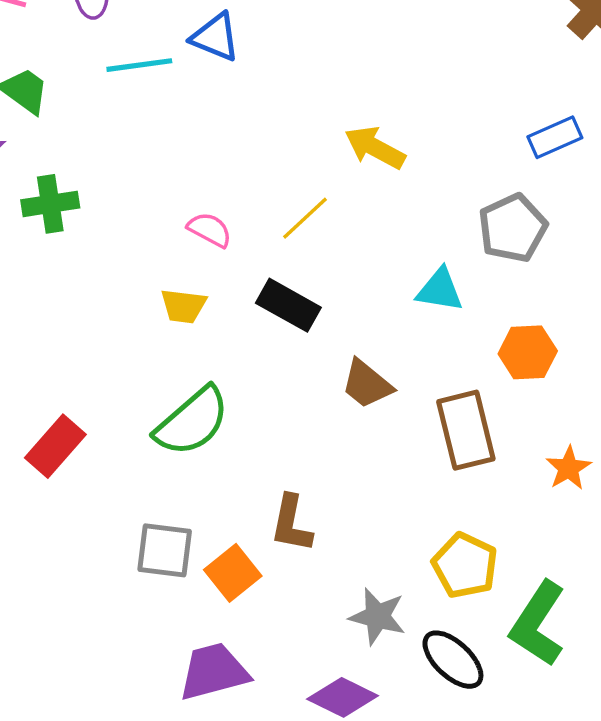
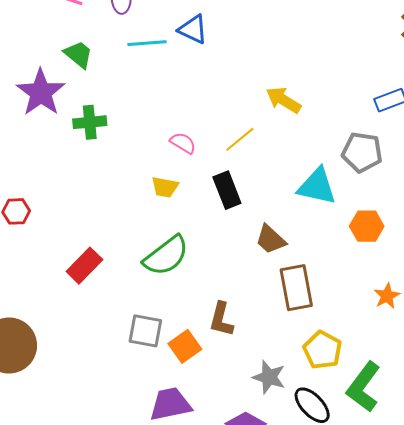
gray pentagon: (513, 228) -> (362, 152), turned 30
cyan triangle: (440, 290) -> (317, 186), size x1.4
black rectangle: (288, 305) -> (227, 190), turned 36
brown rectangle: (466, 430) -> (296, 288), moved

